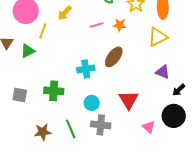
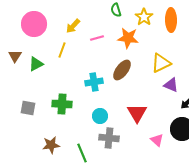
pink line: (97, 25) -> (97, 38), moved
orange star: (120, 25) -> (128, 38), size x1.5
yellow line: (43, 31) -> (62, 50), moved
yellow triangle: (158, 37) -> (161, 63), moved
green line: (71, 129) -> (82, 153), moved

